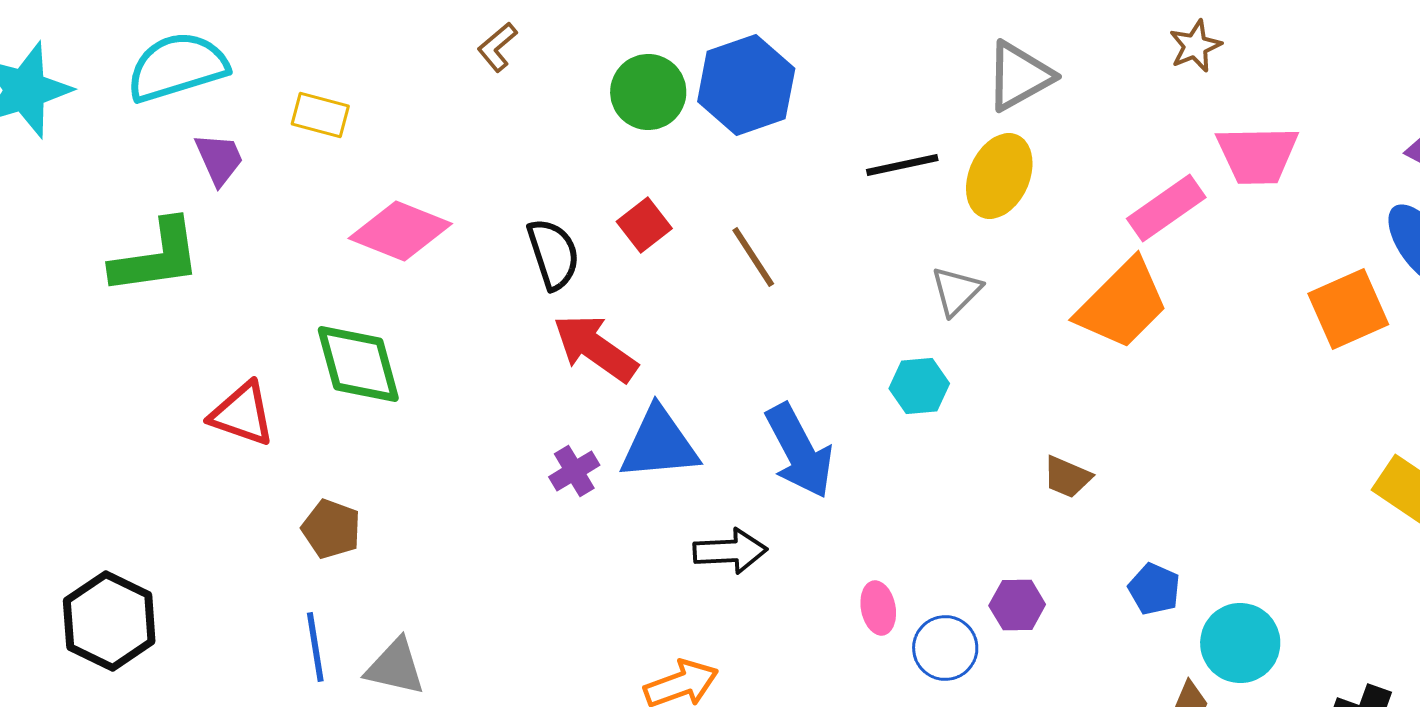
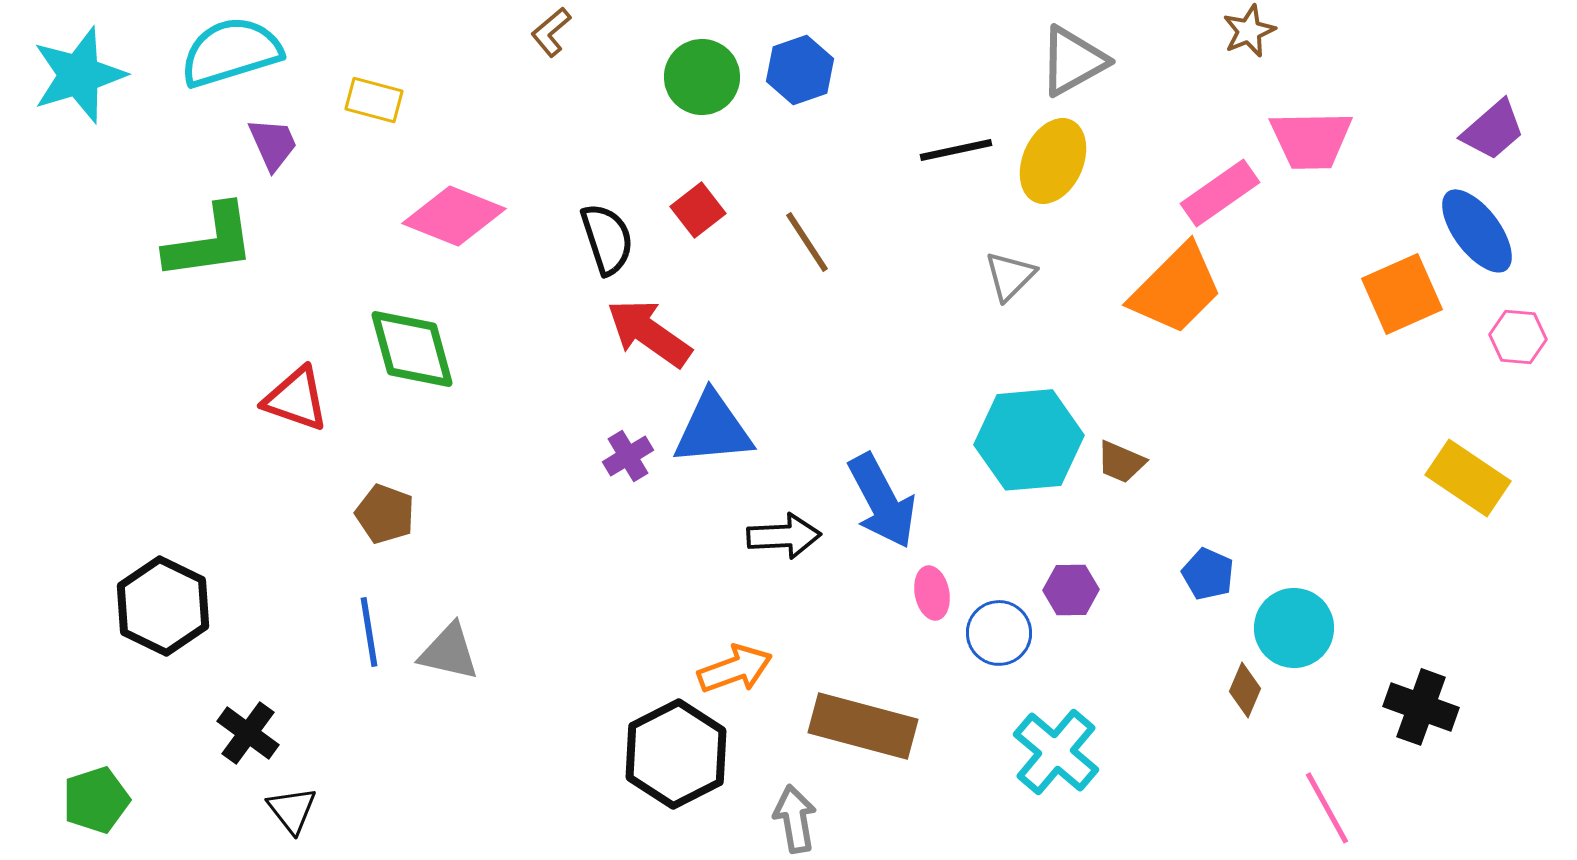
blue hexagon: (746, 85) -> (800, 70), size x0.7
cyan hexagon: (919, 386) -> (1029, 440), moved, size x1.8
blue arrow: (799, 451) -> (882, 501), moved

